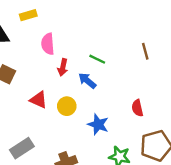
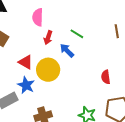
yellow circle: (67, 106) -> (48, 70), size x1.5
blue star: (98, 124) -> (26, 85), moved

